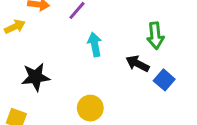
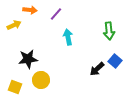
black arrow: (138, 64) -> (97, 69), moved, turned -70
yellow circle: (90, 108) -> (41, 80), moved

